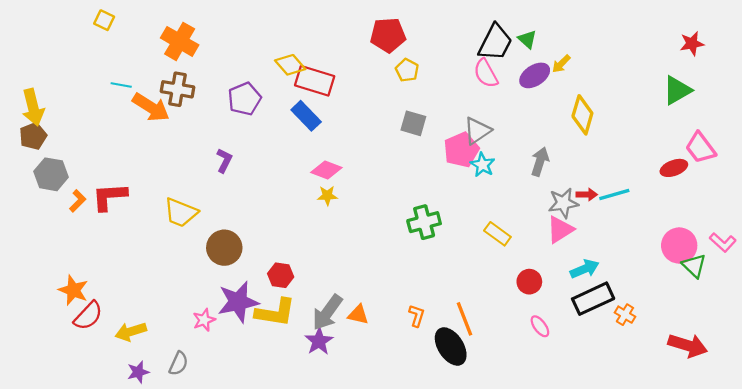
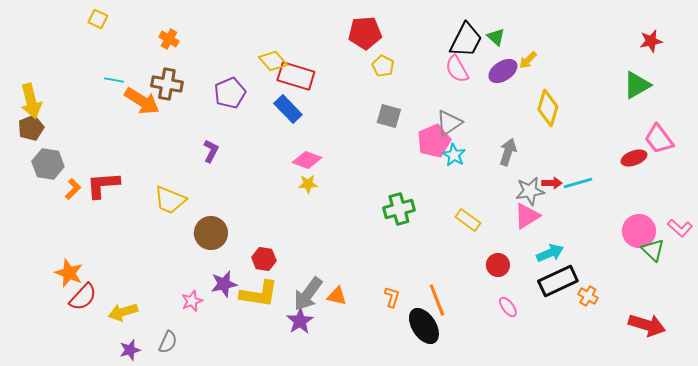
orange cross: (180, 41) -> (169, 39), size x0.6
purple star: (238, 302) -> (224, 284), size x0.7

